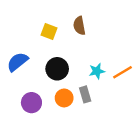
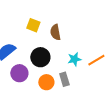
brown semicircle: (79, 26) -> (55, 32), moved
purple circle: (31, 103) -> (19, 73), moved

